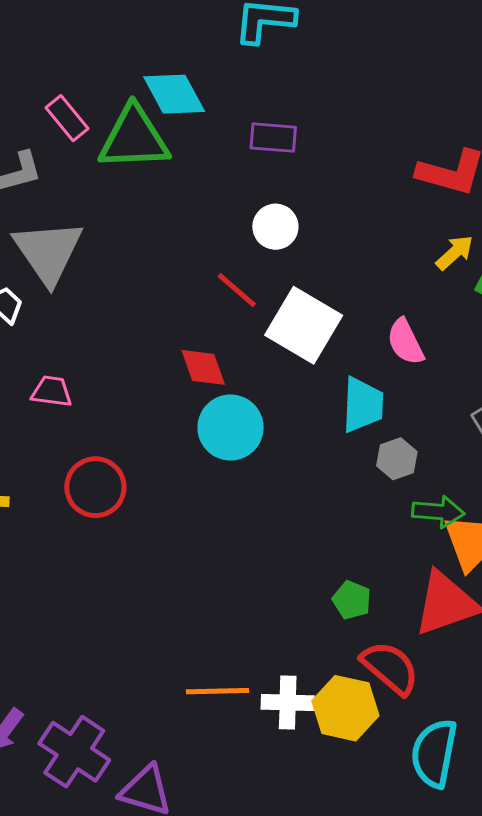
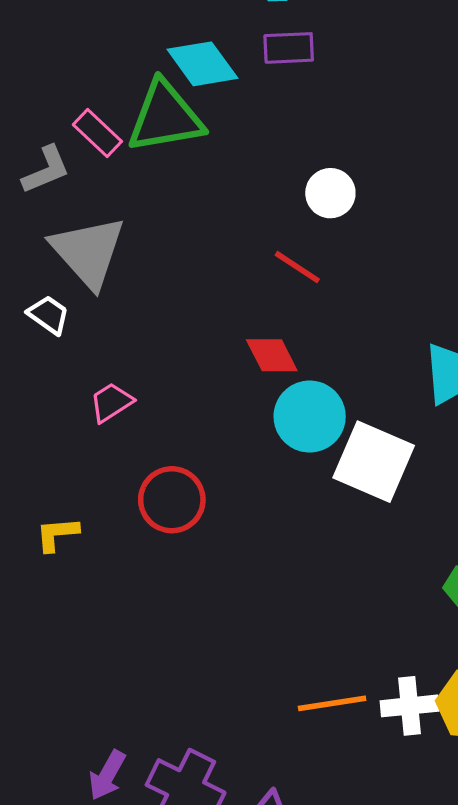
pink rectangle: (67, 118) -> (97, 133), moved
purple rectangle: (273, 138) -> (289, 48), moved
white square: (304, 325) -> (374, 462), moved
pink trapezoid: (52, 392) -> (111, 402), turned -33

